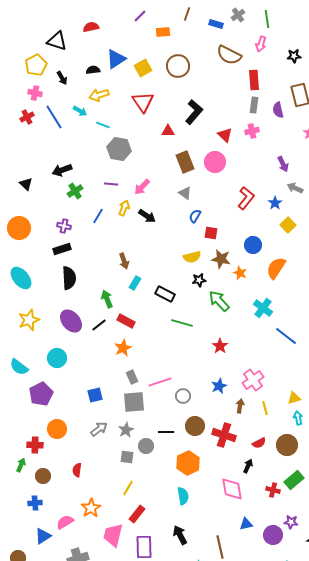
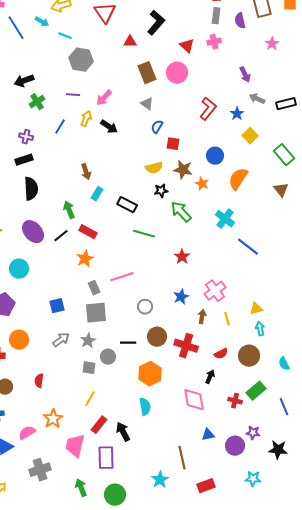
pink line: (160, 382) -> (122, 277), moved
black arrow: (180, 535) -> (123, 432), moved

